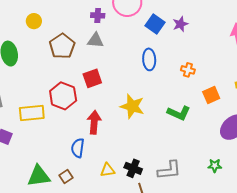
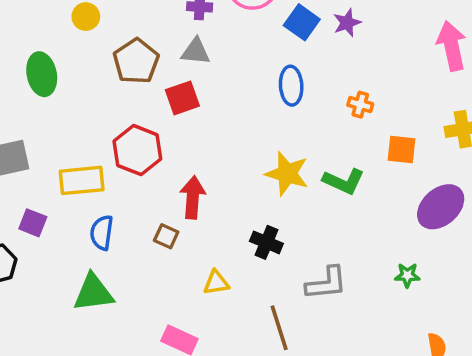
red square: (92, 78) -> (182, 98), moved
orange square: (211, 95) -> (401, 149), turned 30
yellow star: (132, 106) -> (287, 174), moved
blue semicircle: (78, 148) -> (102, 233), moved
black cross: (133, 168) -> (266, 242), moved
brown square: (66, 176) -> (166, 236), moved, turned -32

